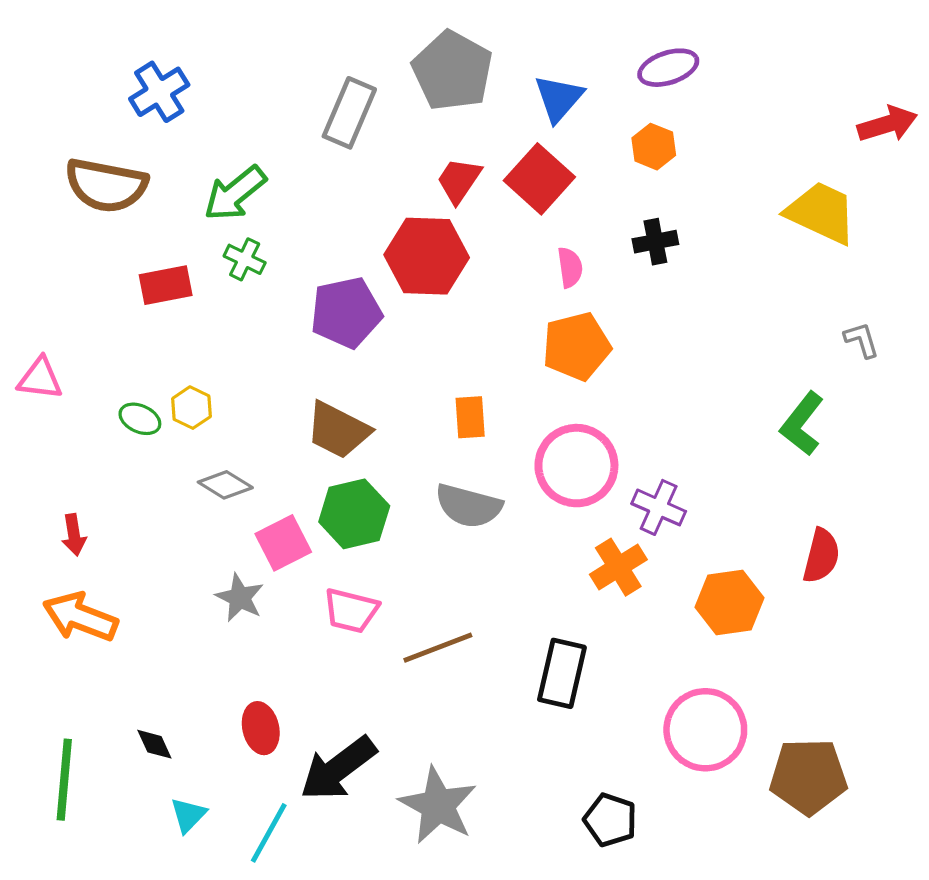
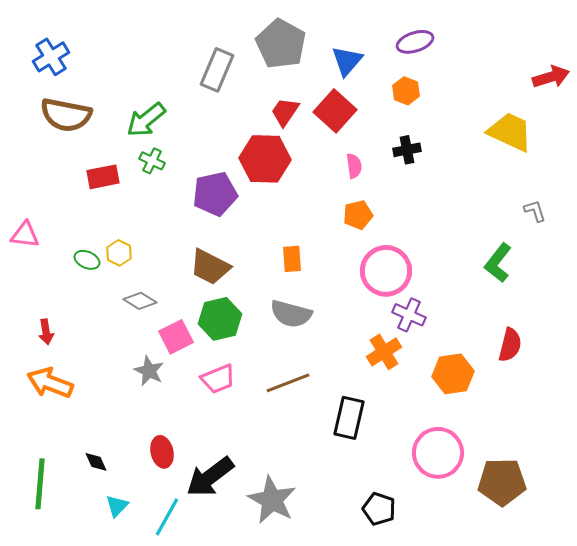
blue cross: (159, 92) -> (51, 57), moved
orange pentagon: (576, 346) -> (358, 215), size x0.7
pink circle: (576, 466) -> (386, 271), moved
pink trapezoid: (351, 611) -> (218, 379), turned -36
brown line: (438, 648) -> (288, 383), moved

